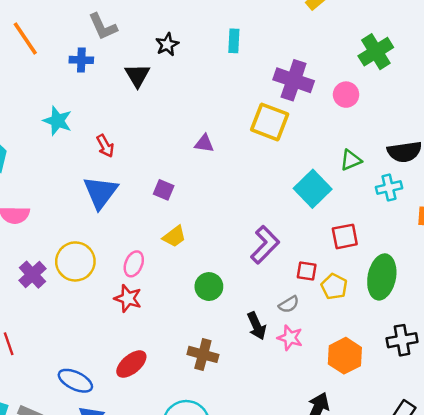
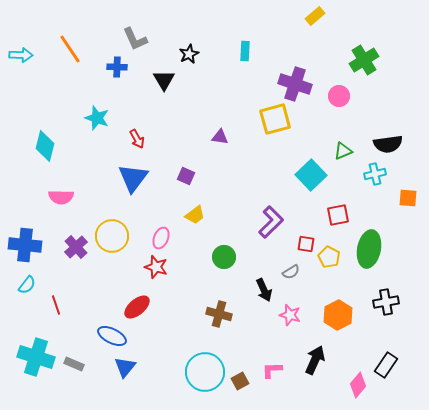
yellow square: (270, 122) -> (275, 119), turned -36
pink star: (290, 338) -> (290, 315), moved
red ellipse: (131, 364) -> (137, 307), moved

